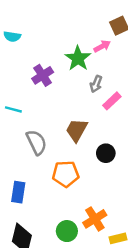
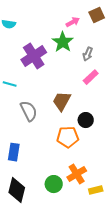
pink arrow: (102, 46) -> (73, 22), moved
purple cross: (43, 75) -> (34, 56), size x1.4
gray arrow: (96, 84) -> (88, 54), moved
orange pentagon: (66, 174) -> (68, 137), moved

